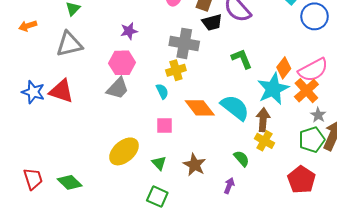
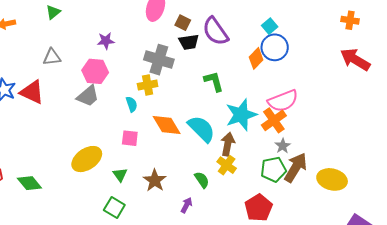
blue circle: (315, 16) -> (275, 47), moved
gray triangle: (69, 44) -> (52, 57), moved, size x0.7
orange diamond: (284, 68) -> (256, 58), moved

